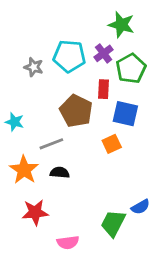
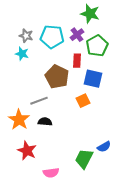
gray star: (34, 67) -> (26, 36), moved
cyan star: (14, 122) -> (22, 54), moved
red star: (35, 212) -> (27, 151), turned 30

